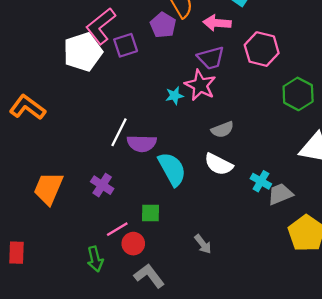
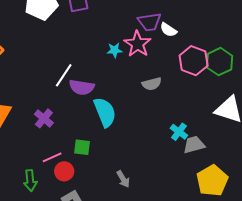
pink hexagon: (262, 49) -> (194, 61), moved
white semicircle: (219, 164) -> (168, 30), moved, size x0.7

